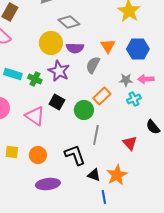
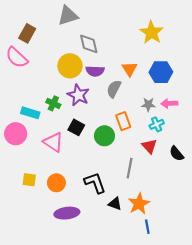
gray diamond: (69, 22) -> (89, 44), turned 35
cyan rectangle: (13, 74) -> (30, 113), moved
orange rectangle: (102, 96) -> (123, 121), turned -66
gray line: (96, 135) -> (130, 168), moved
red triangle: (130, 143) -> (149, 146), moved
blue line: (104, 197) -> (147, 227), moved

